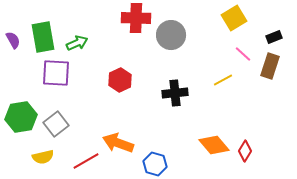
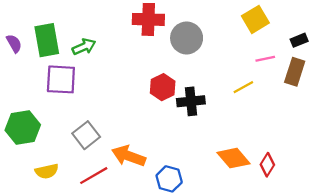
pink line: (243, 54) -> (265, 59), turned -54
red hexagon: (120, 80) -> (163, 87), moved
gray square: (56, 124) -> (86, 135), moved

